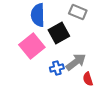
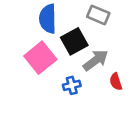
gray arrow: (76, 62) -> (96, 60), moved
red semicircle: (88, 79) -> (116, 82), moved

